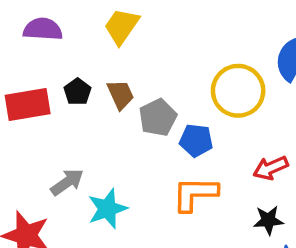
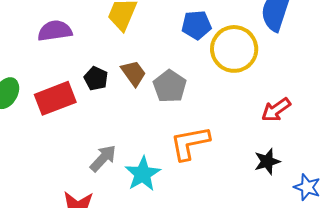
blue pentagon: (196, 140) -> (196, 25), moved
orange L-shape: (195, 194) -> (190, 143), moved
black star: (268, 220) -> (267, 161), moved

